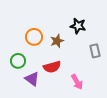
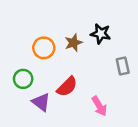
brown star: (57, 41) -> (74, 43), moved
red semicircle: (52, 67) -> (67, 87), turned -30

